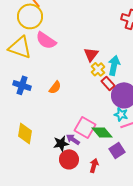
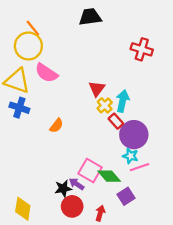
blue cross: (22, 85) -> (19, 108), moved
yellow diamond: (25, 133) -> (23, 209), moved

